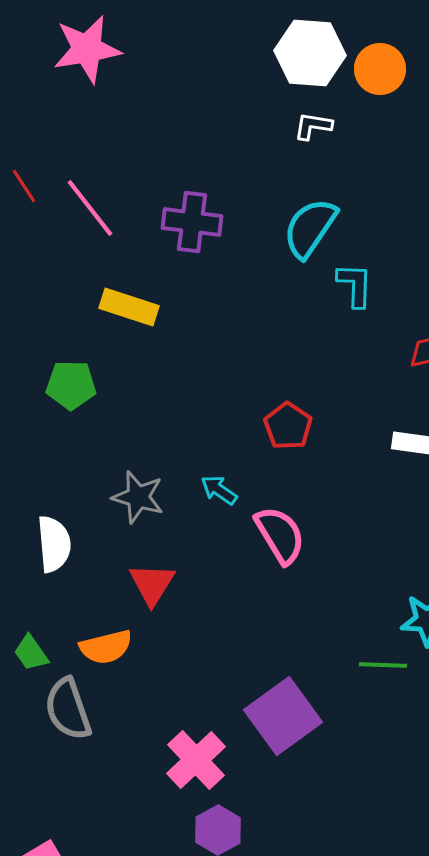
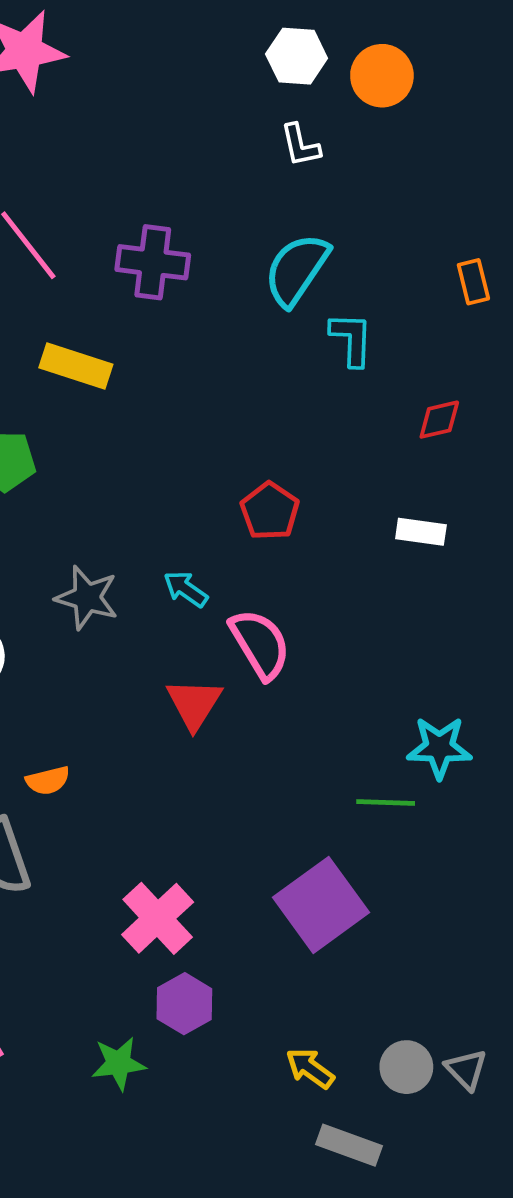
white hexagon: (310, 53) -> (297, 56), size x0.7
white L-shape: (313, 126) -> (300, 145), turned -111
red triangle: (152, 584) -> (194, 704), moved
orange semicircle: (106, 647) -> (48, 781), size x0.7
purple square: (283, 716) -> (321, 905), moved

